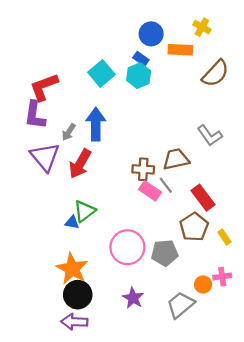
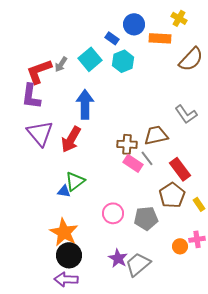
blue rectangle: (141, 59) -> (112, 38), moved
gray arrow: (69, 132) -> (61, 64), moved
pink circle: (127, 247) -> (113, 213), size x0.7
gray trapezoid: (180, 305) -> (138, 264), moved

